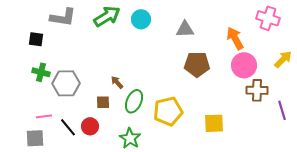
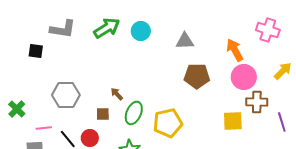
green cross: (41, 72) -> (17, 109), moved, turned 30
yellow square: (214, 123) -> (233, 121), moved

